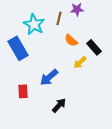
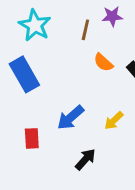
cyan star: (34, 24) -> (35, 25), moved
yellow arrow: (80, 62) -> (114, 121), moved

